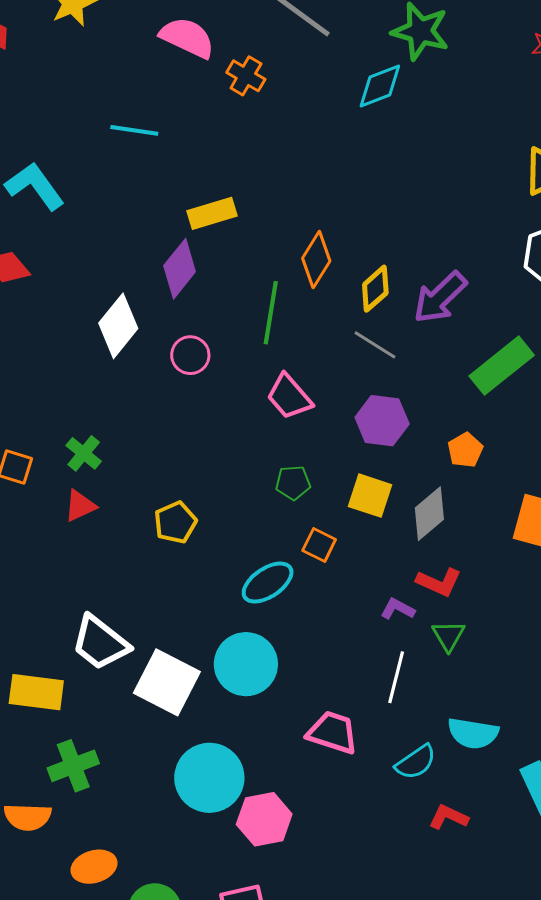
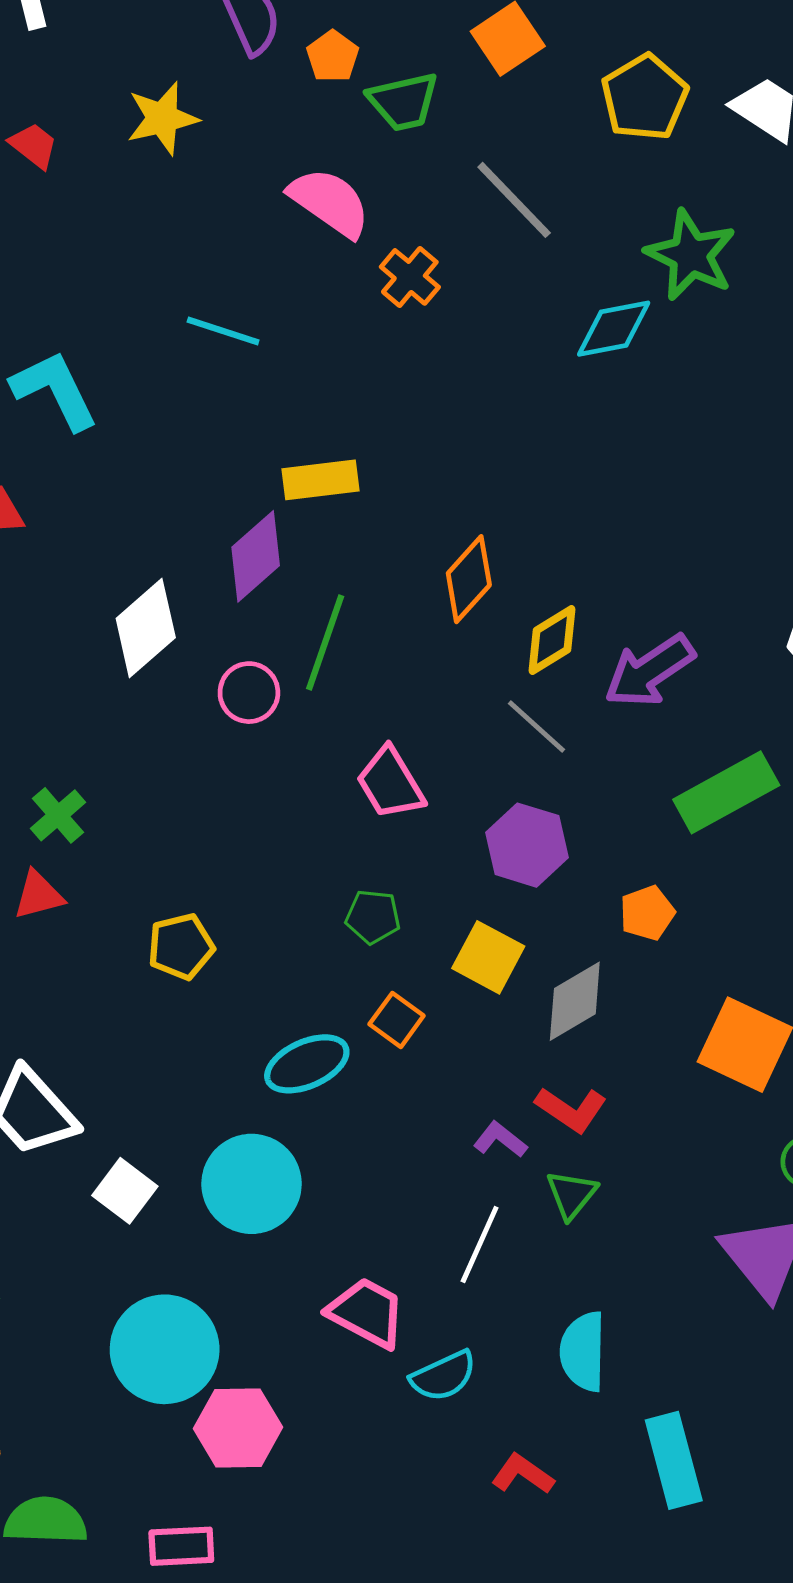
green line: (271, 313) -> (325, 642), moved
white square: (167, 682) -> (125, 1191), size x0.6
cyan semicircle: (473, 733) -> (583, 1352), turned 72
cyan semicircle: (416, 762) -> (443, 1376), moved

